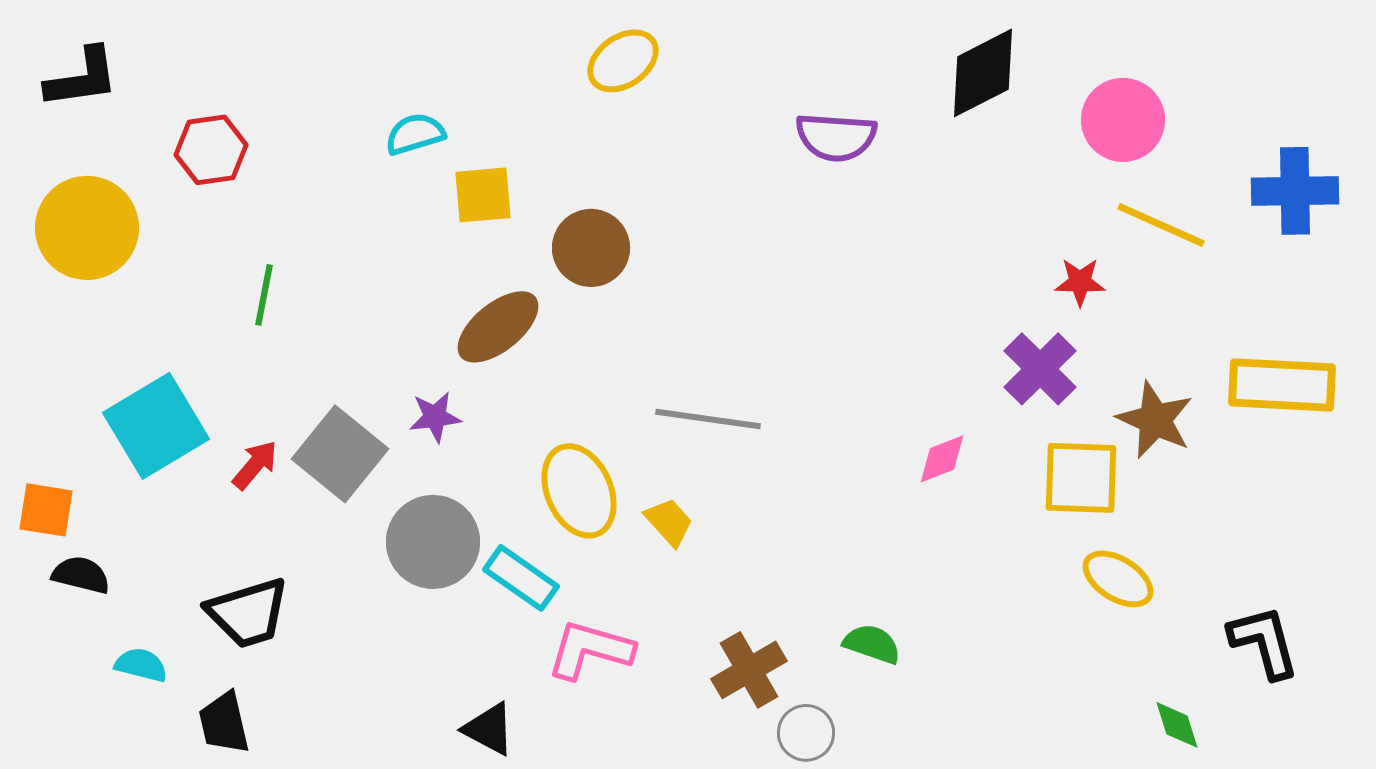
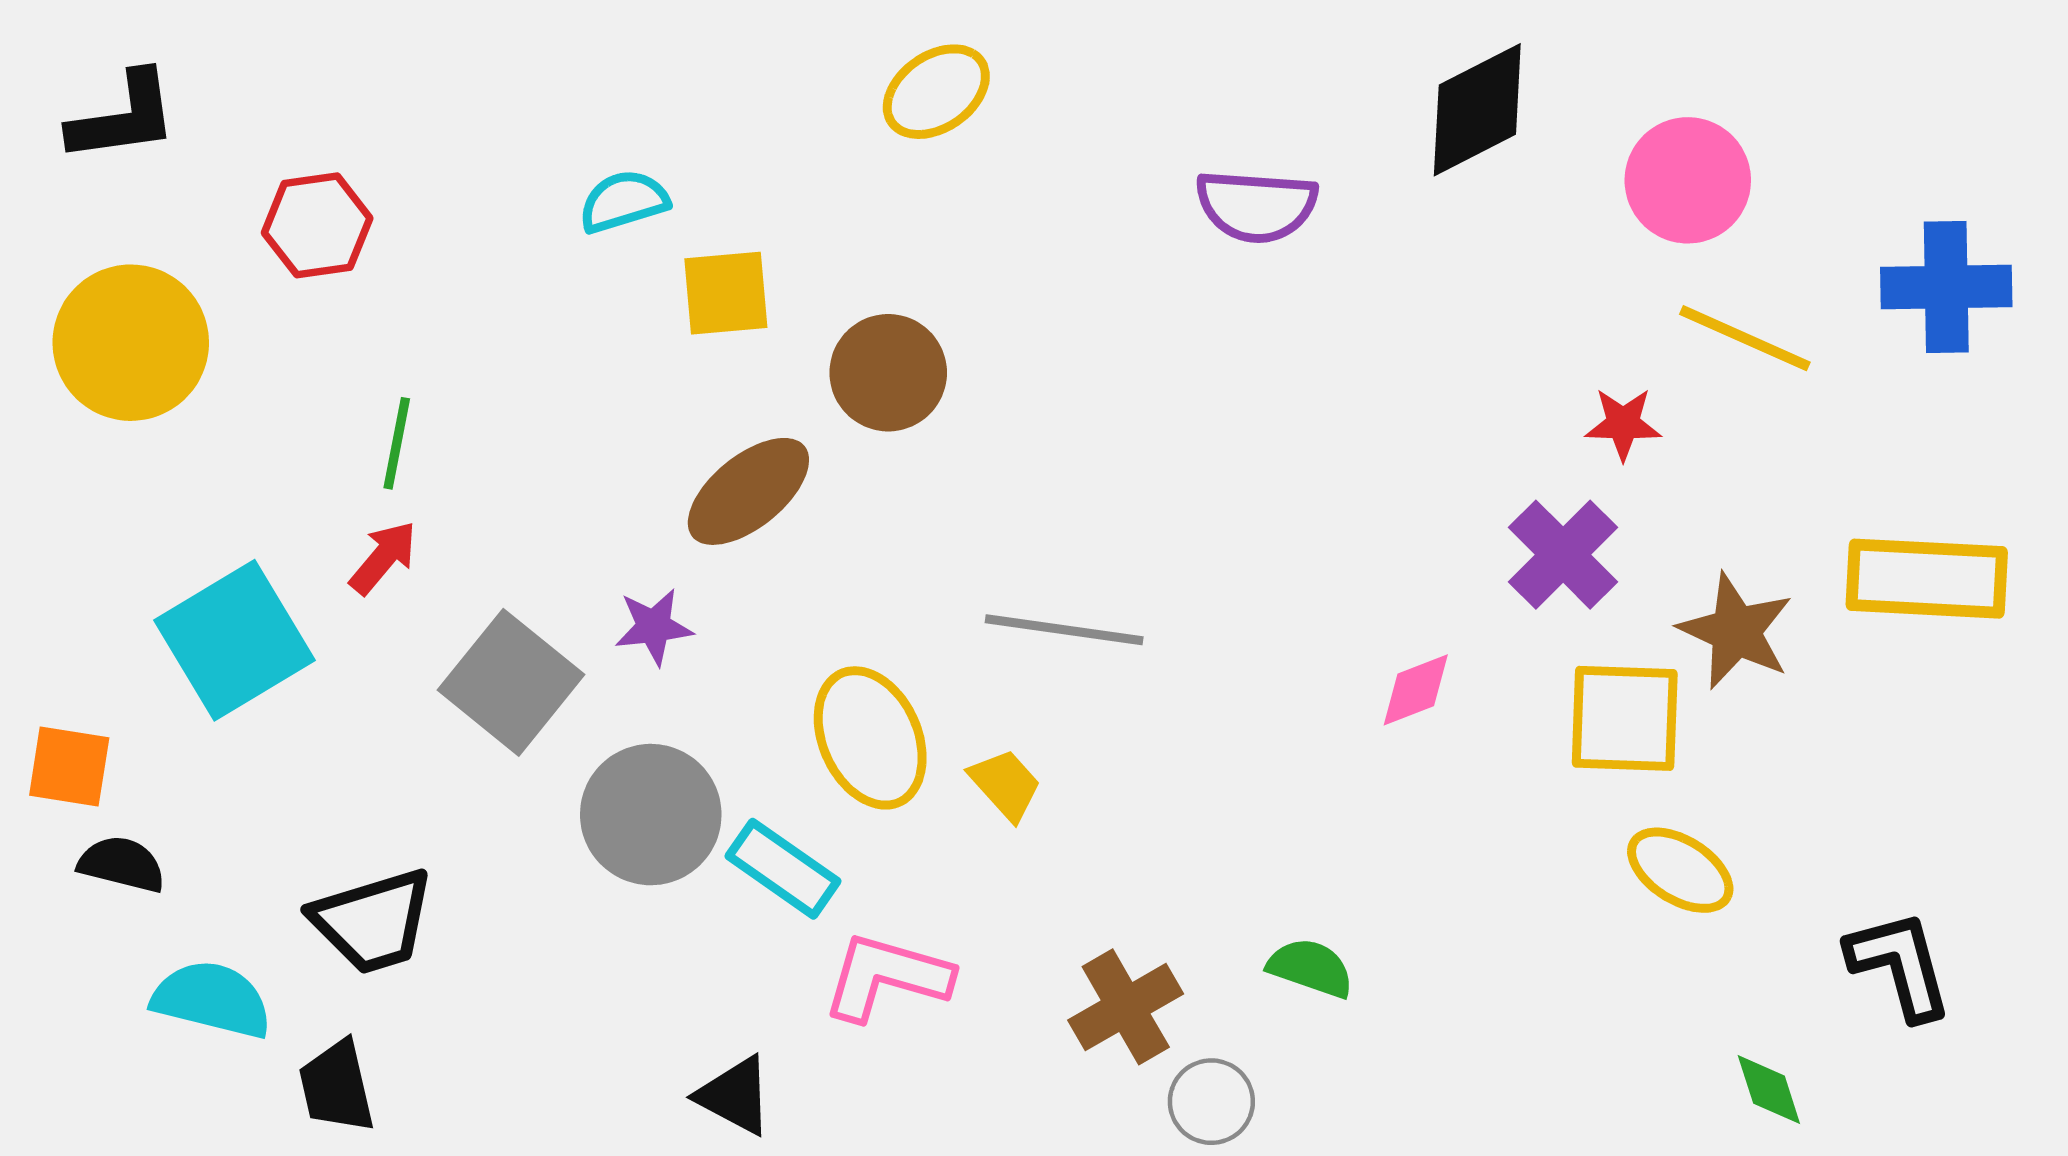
red arrow: (255, 465) -> (383, 558), moved
cyan semicircle: (141, 665) -> (212, 999), size x1.5

